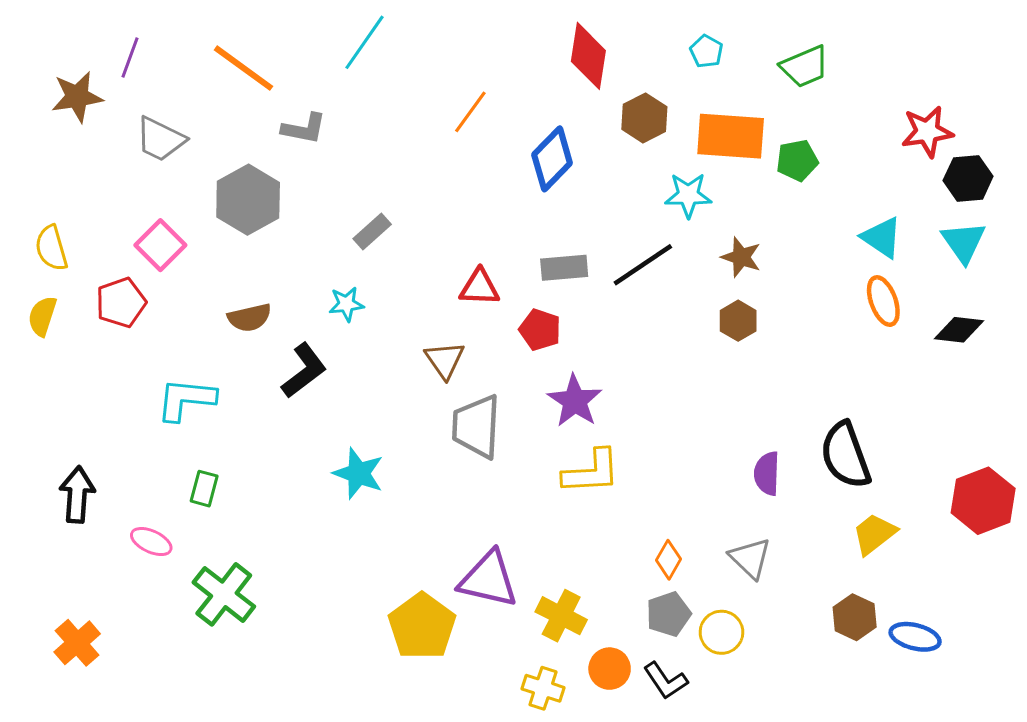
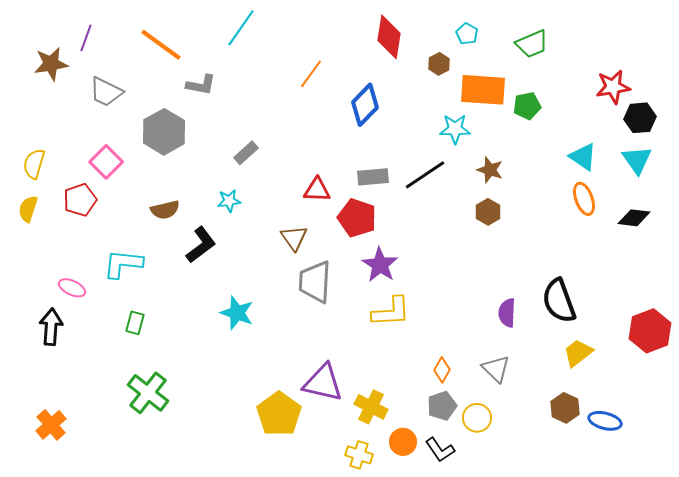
brown hexagon: (644, 118) -> (439, 64), moved, size x0.7
yellow semicircle: (51, 248) -> (34, 164), turned 32
red pentagon: (540, 330) -> (357, 218), size x1.4
pink ellipse: (151, 542) -> (72, 288), moved

